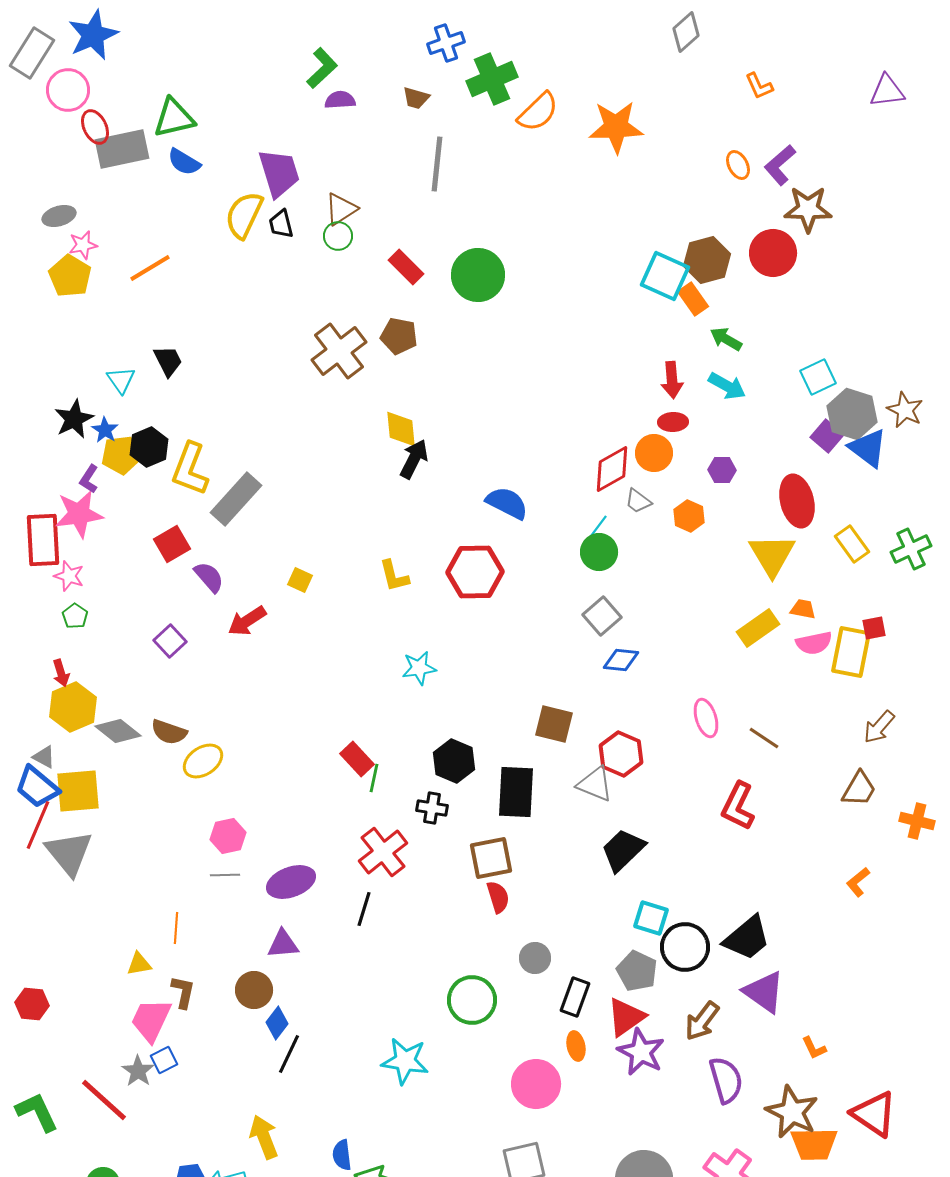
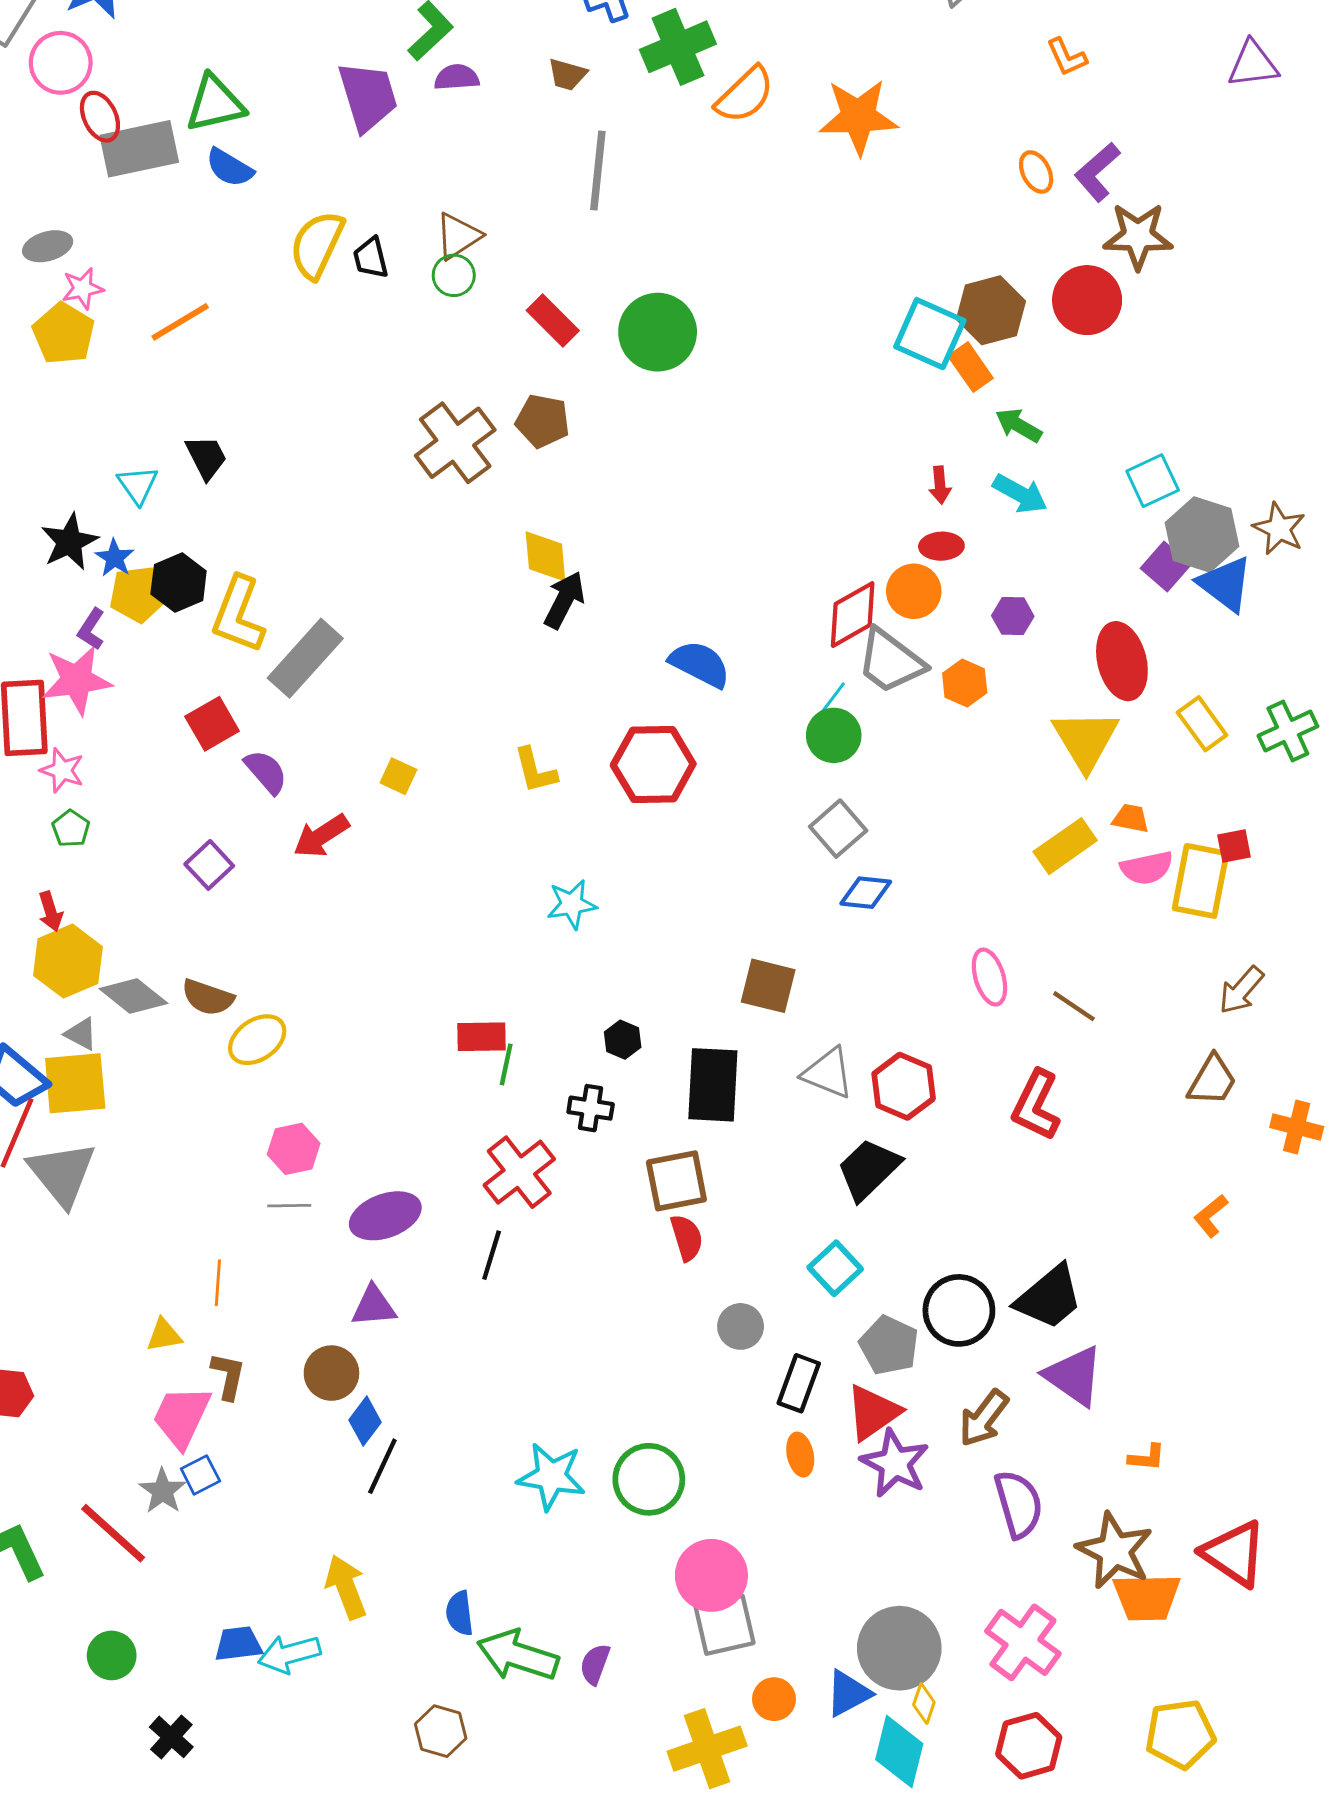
purple trapezoid: (279, 173) -> (368, 96), moved
red arrow: (672, 380) -> (940, 485), size x0.7
gray trapezoid: (638, 501) -> (890, 661), size x1.8
red hexagon: (621, 754) -> (904, 1086), moved
gray triangle: (44, 757) -> (81, 1034), moved
red rectangle: (357, 759) -> (481, 1037), turned -48
black hexagon: (454, 761) -> (623, 1040), size x0.6
cyan square: (651, 918) -> (835, 1268), moved, turned 30
green circle: (472, 1000) -> (649, 1479), moved
orange L-shape: (814, 1048) -> (1147, 1457), turned -60
pink circle: (536, 1084) -> (711, 1575), moved

